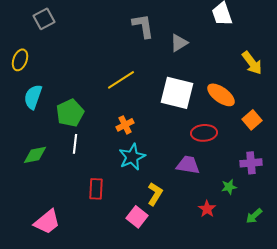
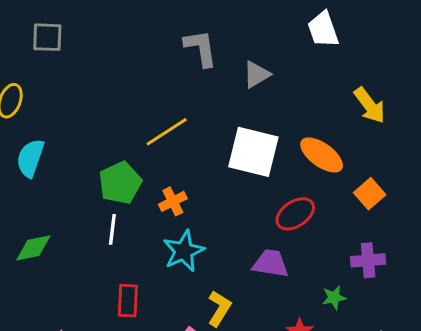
gray square: (44, 19) -> (47, 37), turned 30
green pentagon: (70, 113) -> (120, 183), moved
red ellipse: (204, 133) -> (295, 214), turned -30
white line: (75, 144) -> (112, 229), moved

